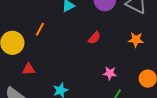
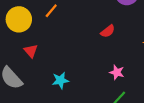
red triangle: (29, 69) -> (31, 51), turned 40

